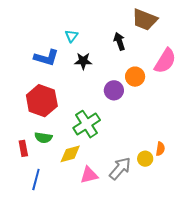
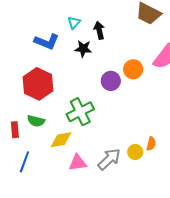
black arrow: (119, 41) -> (99, 30), moved

